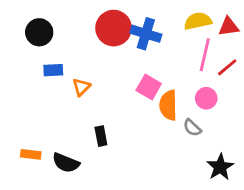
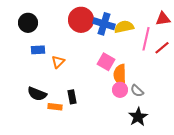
yellow semicircle: (198, 21) -> (124, 27), moved
pink circle: (206, 98) -> (120, 90), moved
orange rectangle: (31, 154) -> (55, 107), moved
black semicircle: (66, 163) -> (37, 94), moved
black star: (220, 167) -> (138, 117), moved

